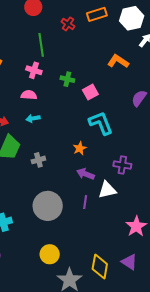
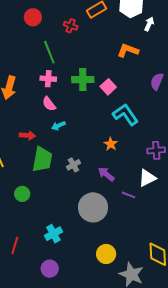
green cross: (67, 79) -> (83, 80), size x1.5
pink semicircle: (29, 95) -> (49, 104), turned -119
purple arrow: (85, 174) -> (106, 174), moved, turned 30
purple line: (85, 202) -> (129, 195), turned -64

